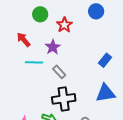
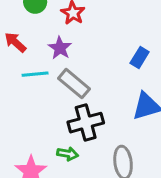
gray rectangle: (59, 72) -> (74, 84), size x1.5

